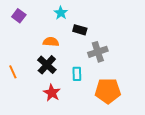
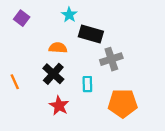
black rectangle: (80, 30) -> (91, 34), size x1.5

